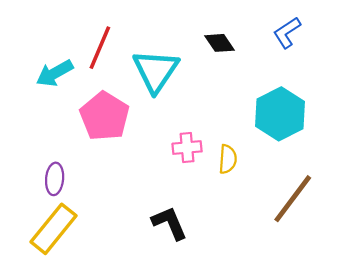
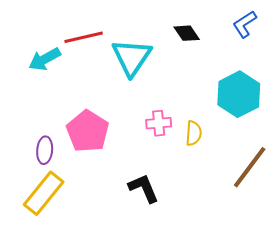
red line: (100, 48) -> (84, 37), turned 54
pink pentagon: (105, 116) -> (88, 131), moved

